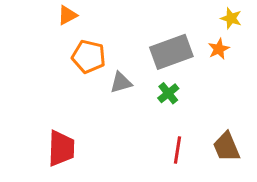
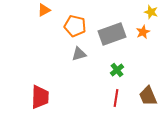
orange pentagon: (89, 57) -> (75, 26), moved
green cross: (168, 93) -> (117, 70), moved

